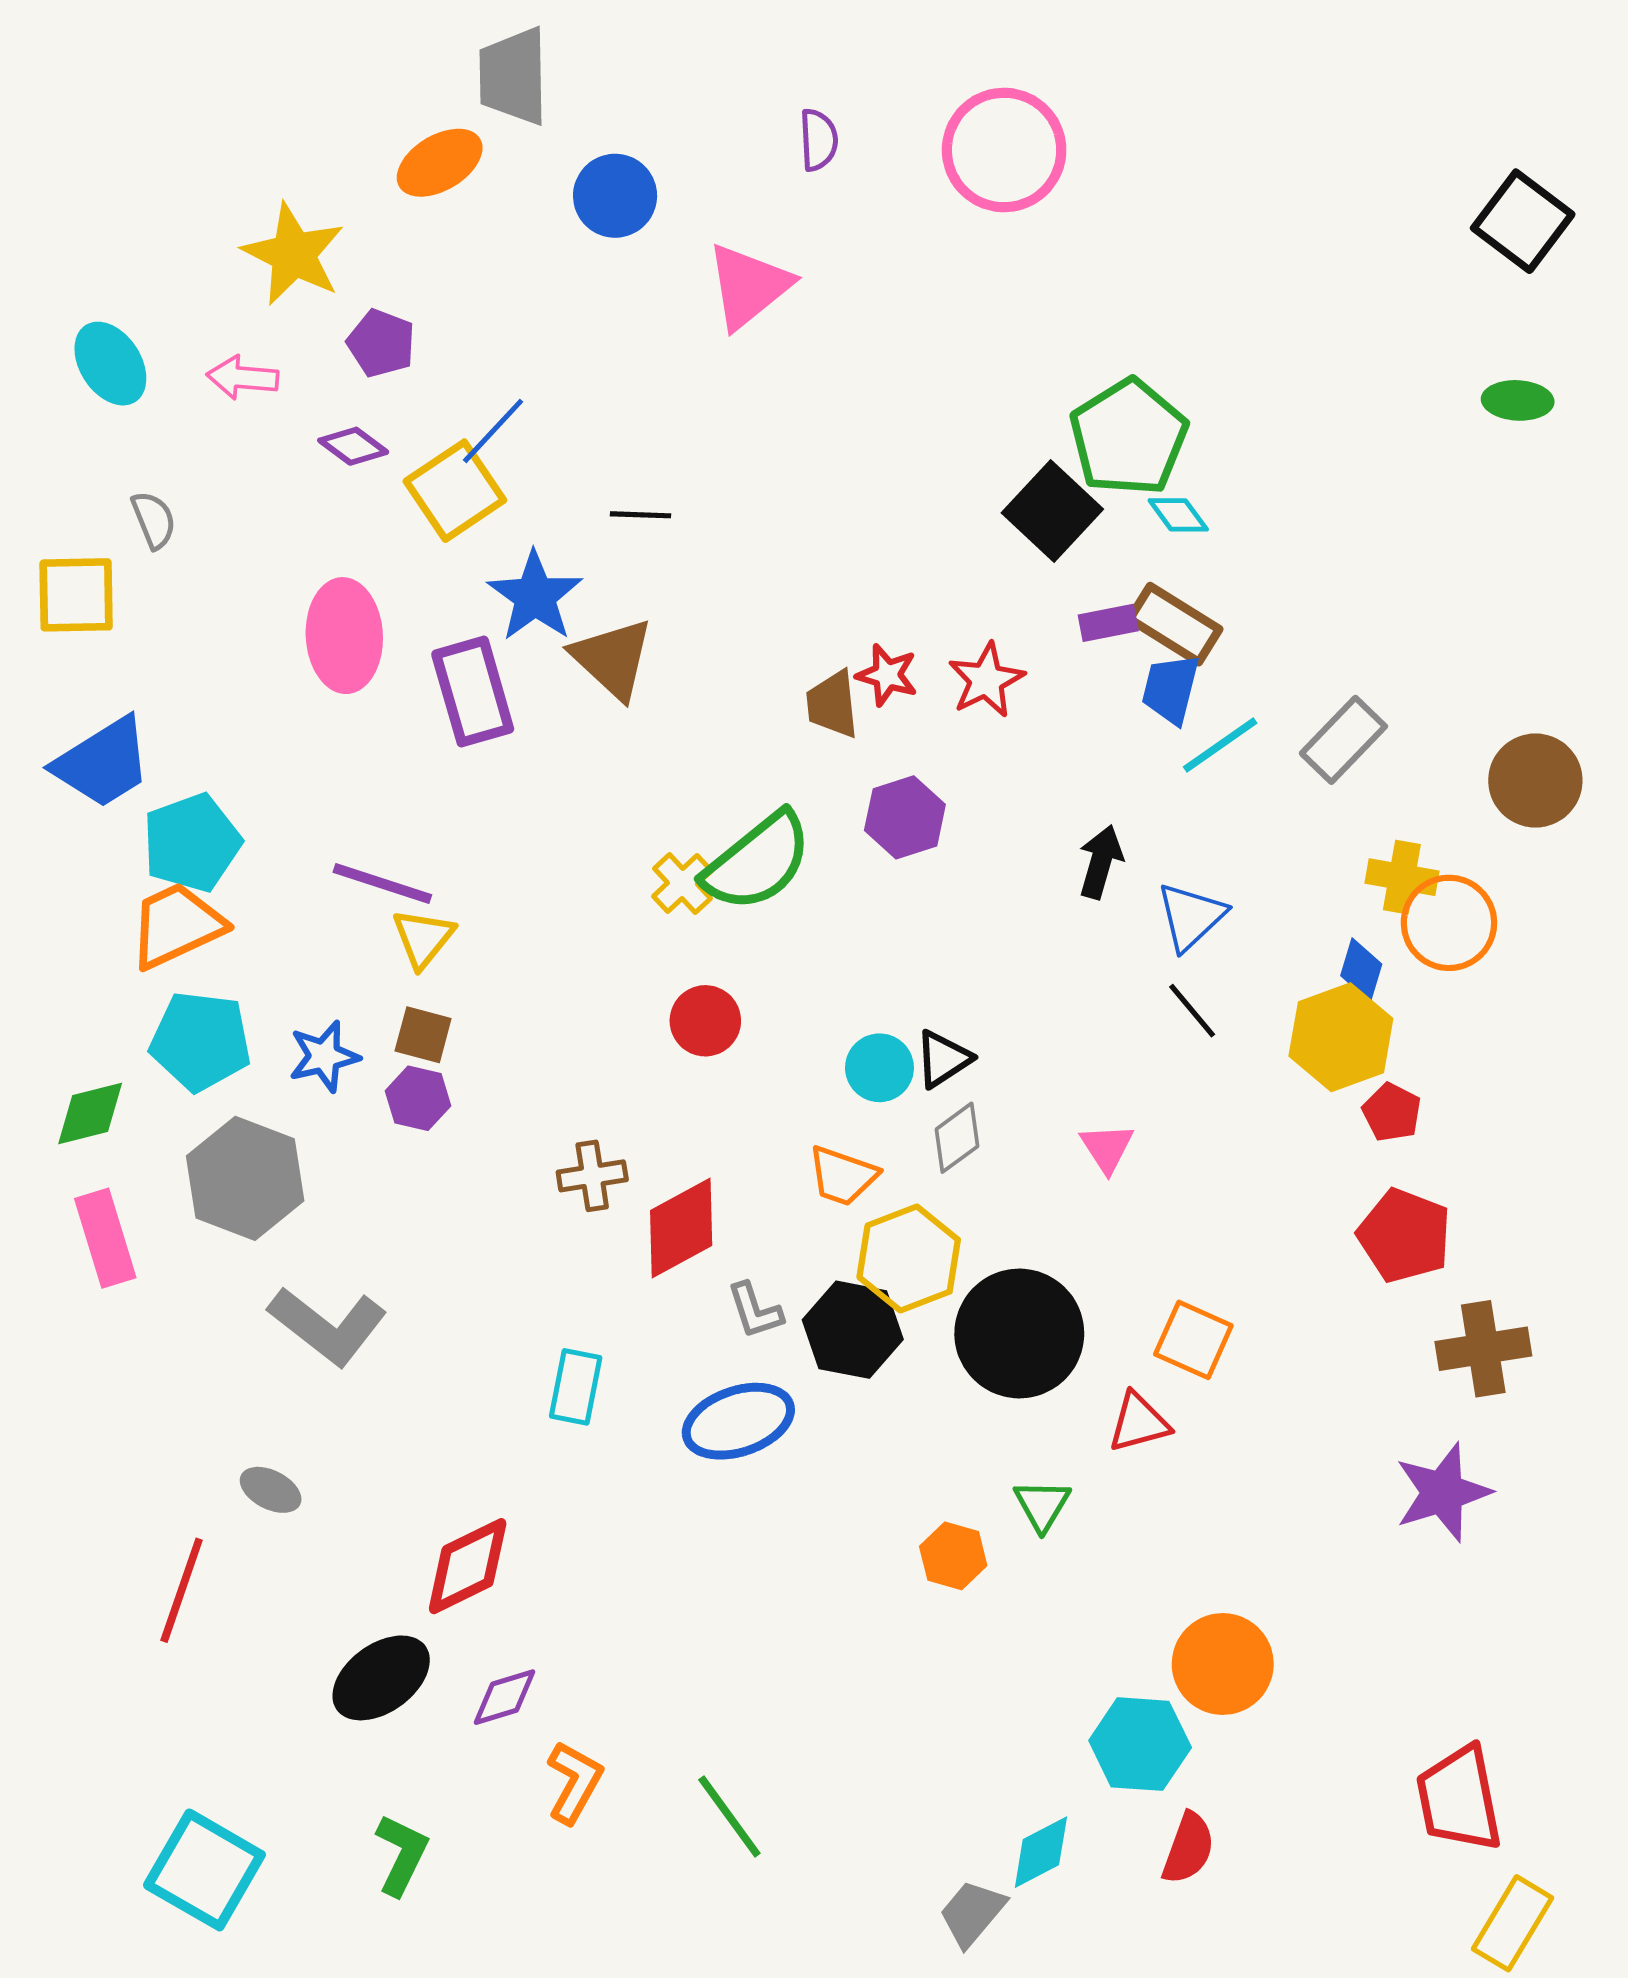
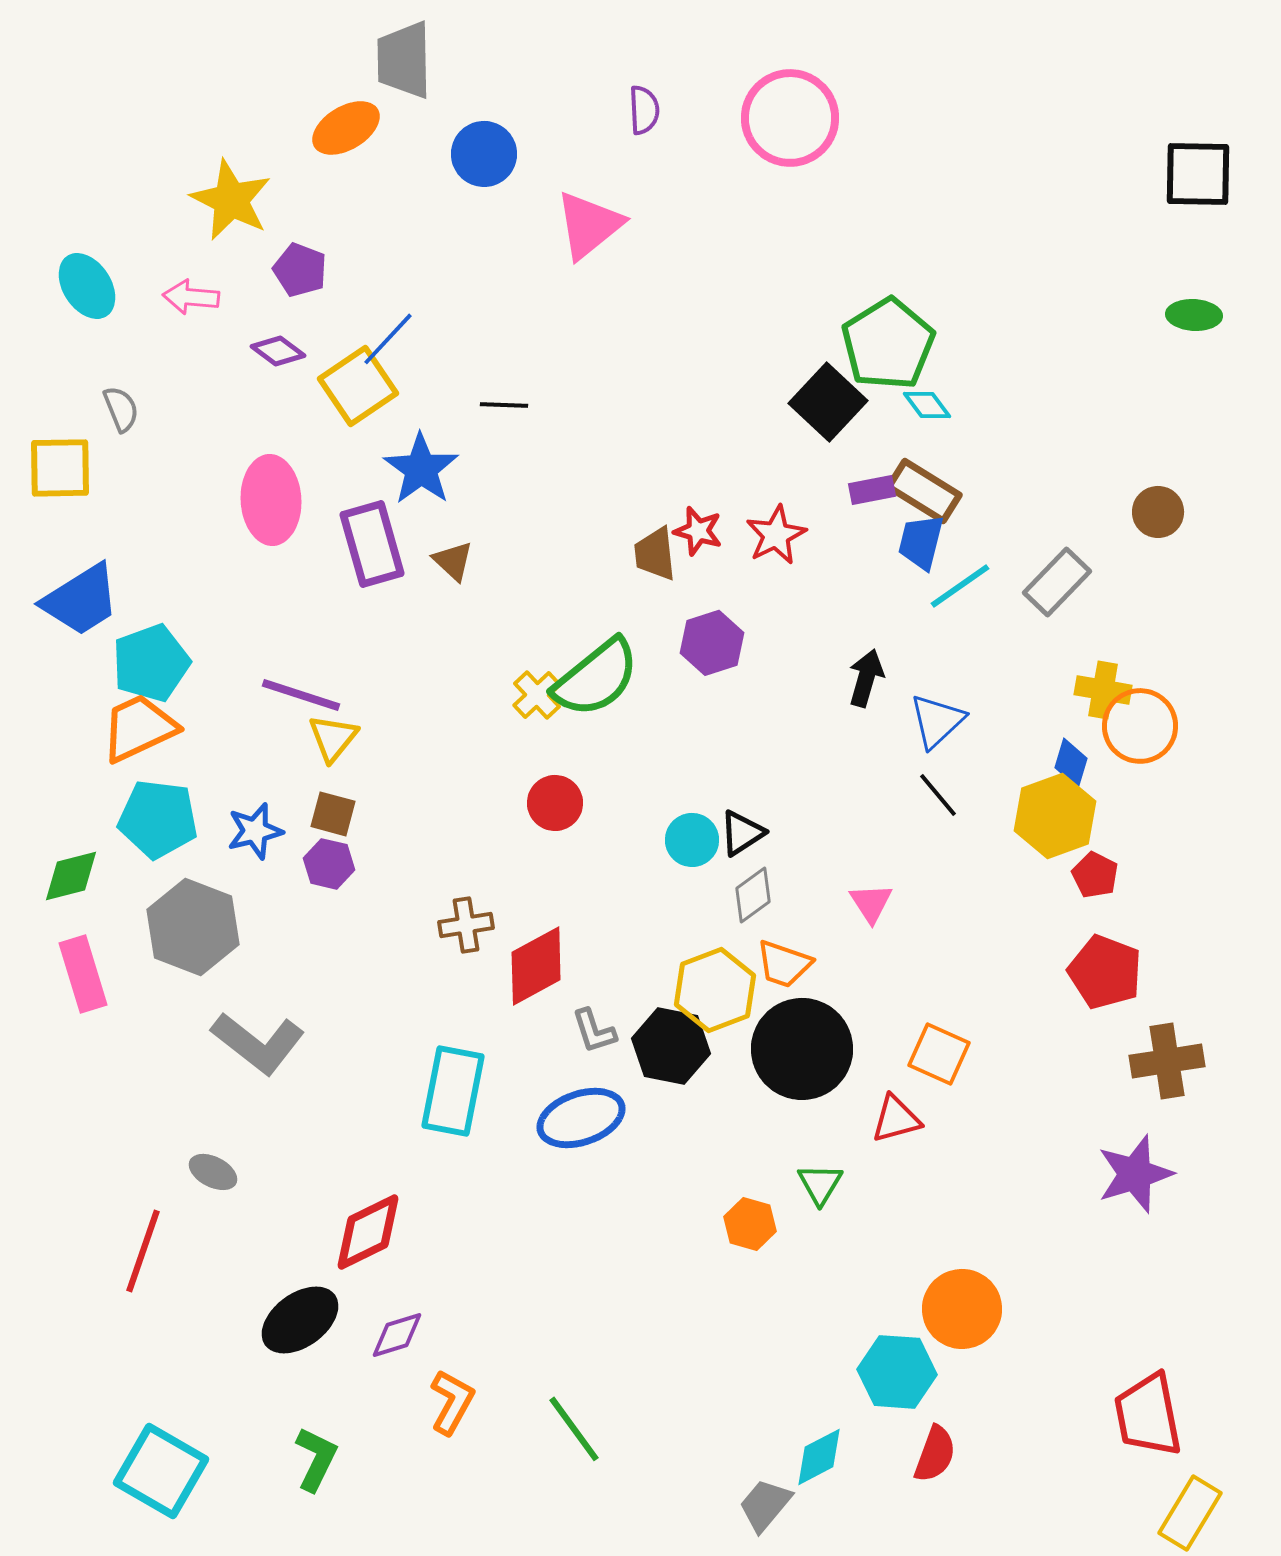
black square: (1523, 221) -> (1198, 174), turned -36
brown triangle: (613, 658) -> (453, 561), moved, size x0.6
brown circle: (1535, 781) -> (1158, 512), moved, size x0.7
orange trapezoid: (843, 1176) -> (784, 964), moved
cyan rectangle: (576, 1387) -> (453, 1091), size x1.5

